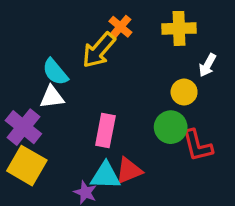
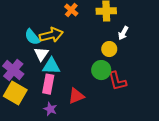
yellow arrow: (99, 50) -> (51, 35), moved, turned -145
white triangle: (52, 97) -> (41, 54), moved, turned -49
pink rectangle: (105, 130) -> (48, 84), moved
cyan triangle: (105, 176) -> (51, 66), moved

